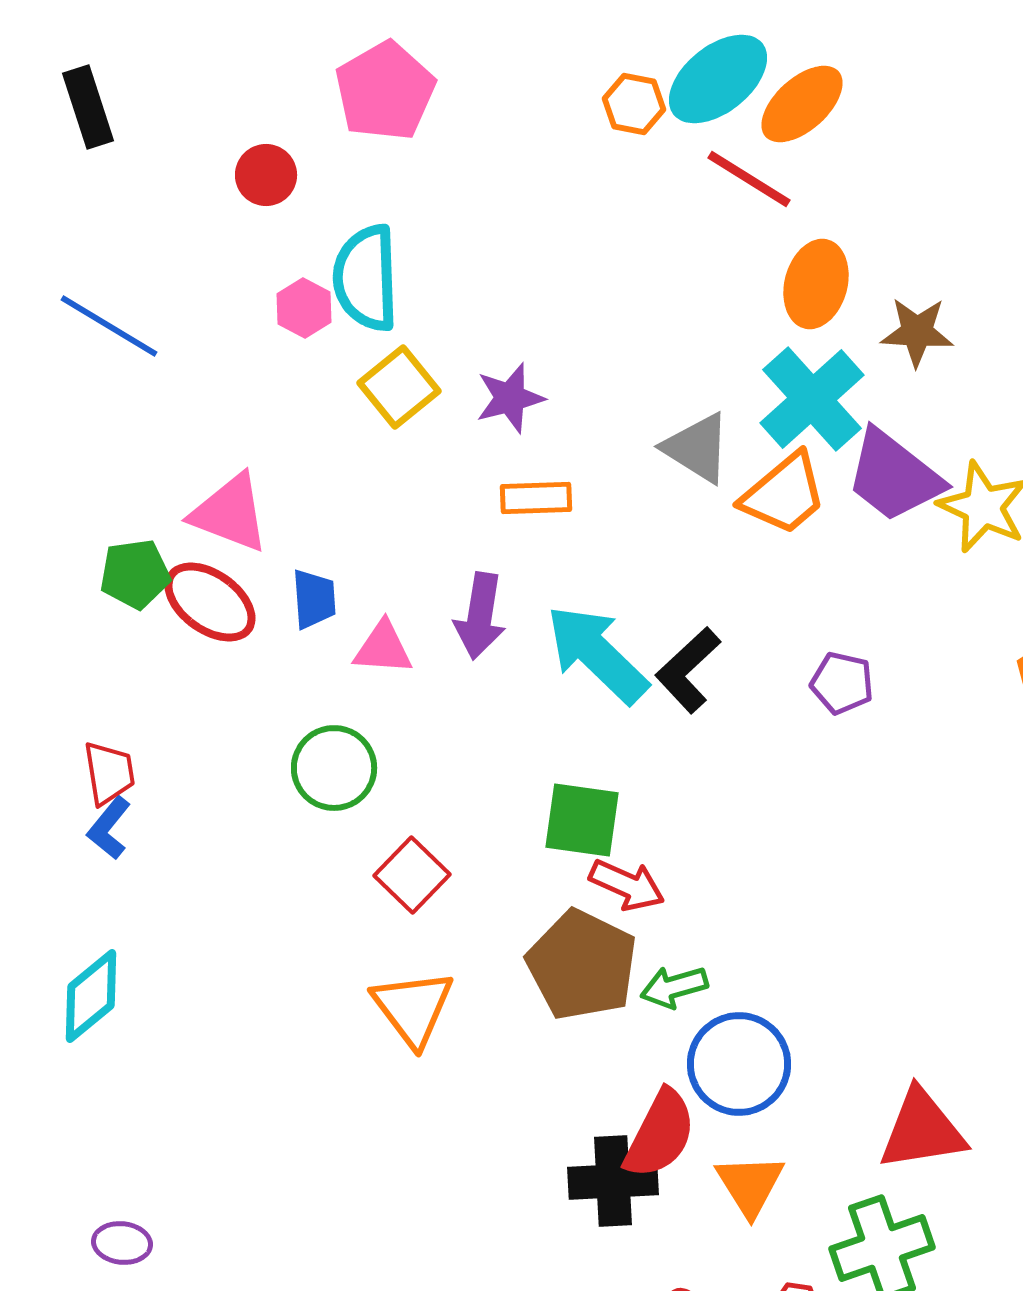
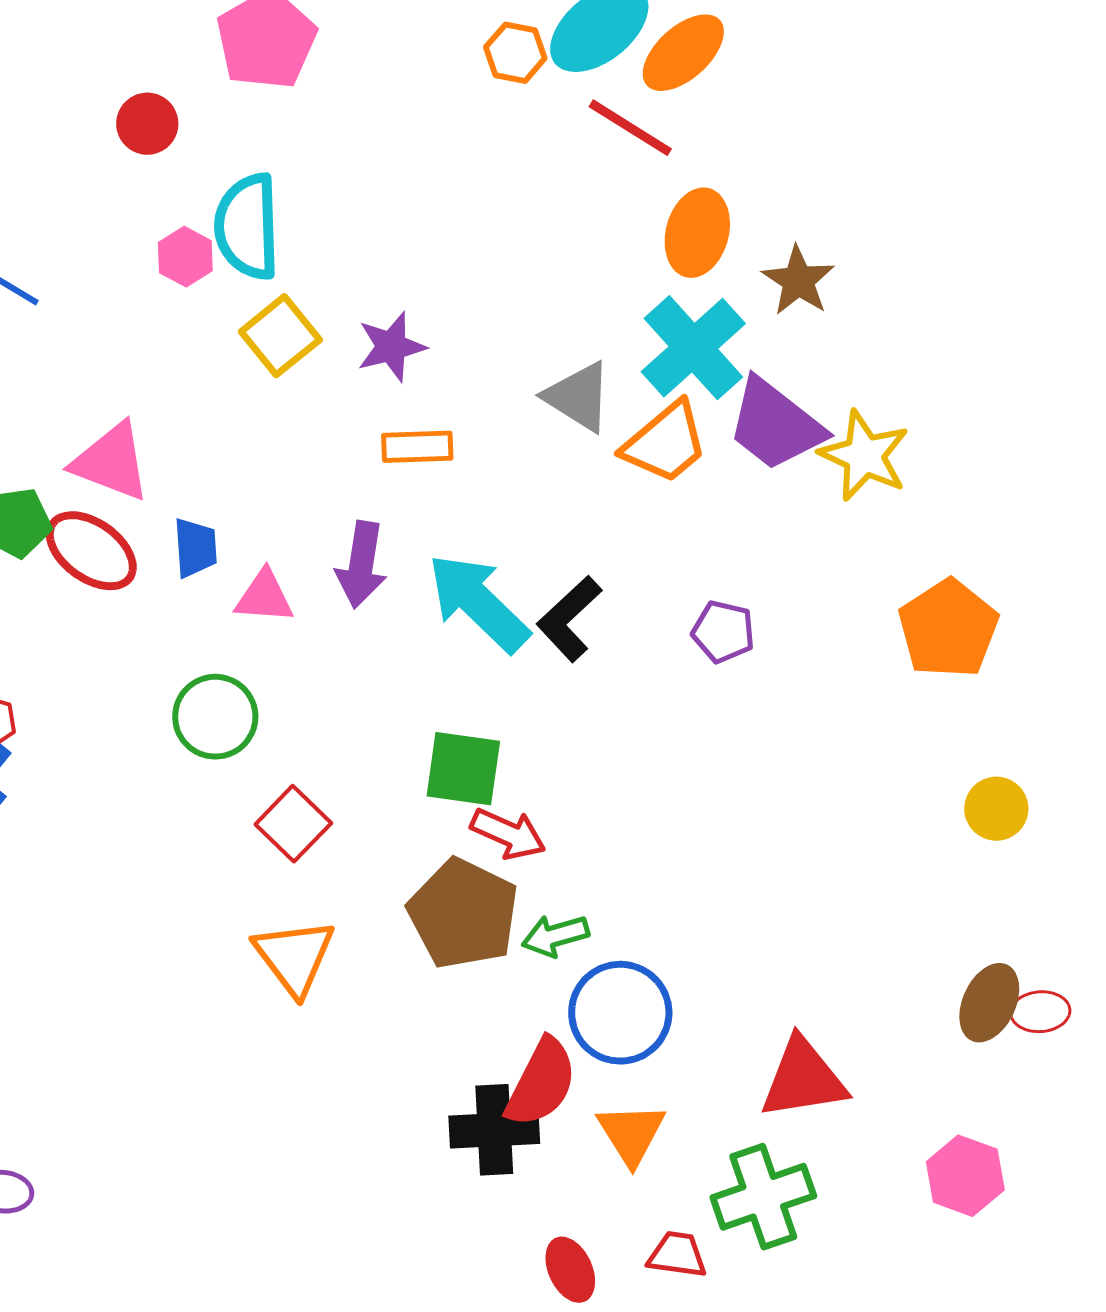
brown star: (917, 332) -> (798, 281), turned 30

